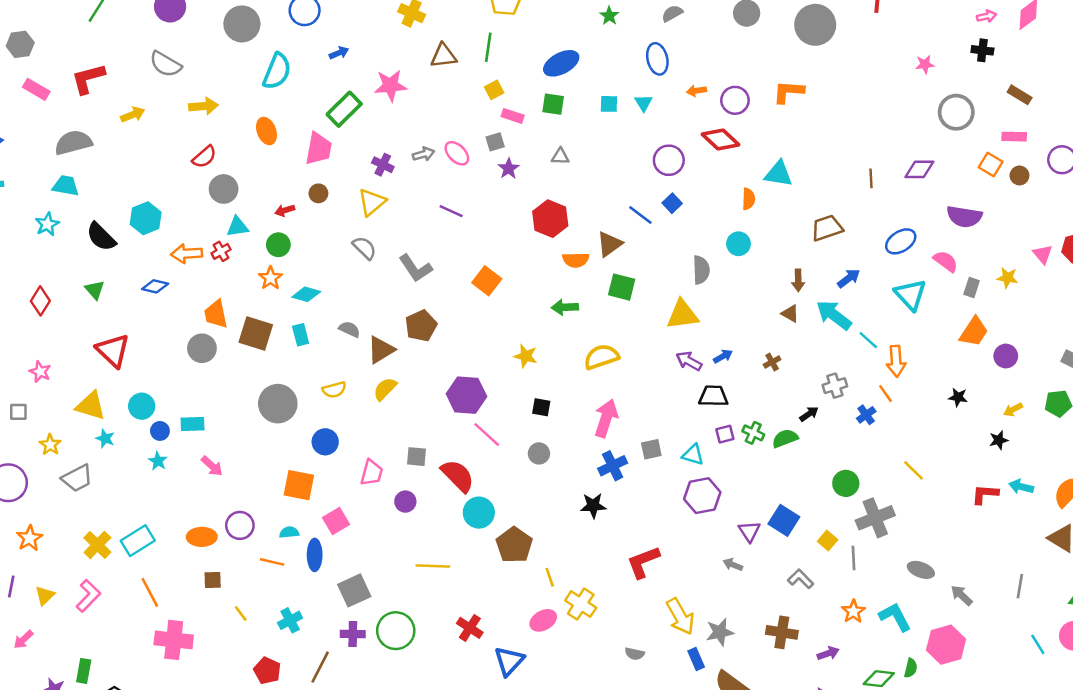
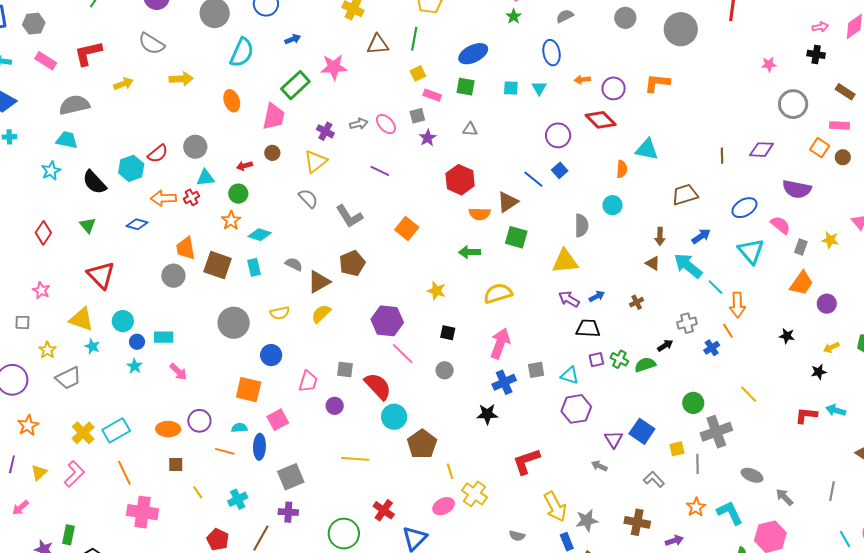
red semicircle: (204, 157) -> (158, 154), moved
yellow square: (828, 540) -> (677, 449), turned 35
green circle: (396, 631) -> (344, 534), moved

